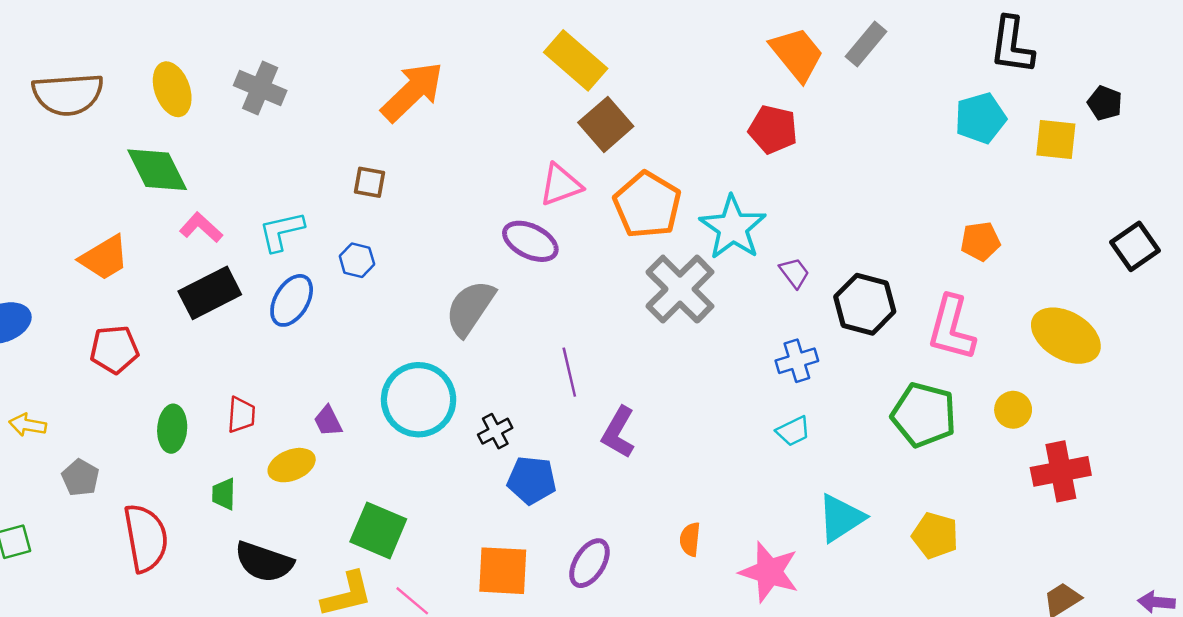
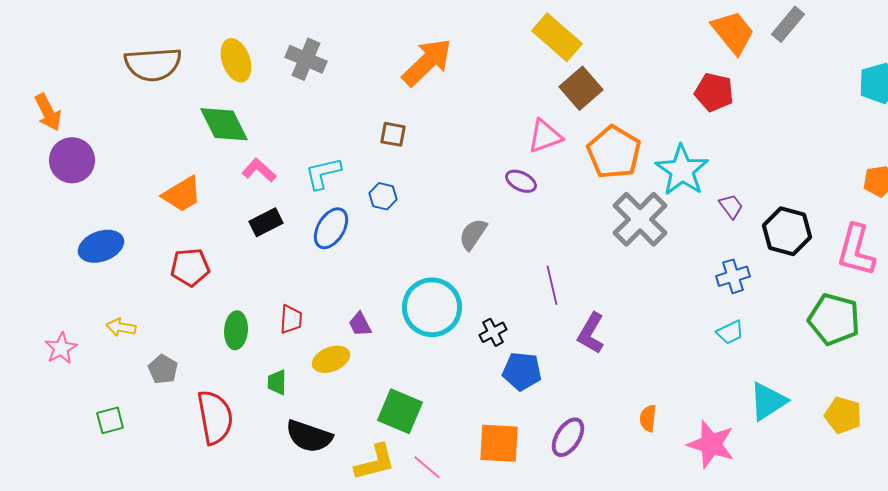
purple ellipse: (530, 241) -> (521, 181), size x0.7
black rectangle: (210, 293) -> (266, 222), size x0.7
gray semicircle: (470, 308) -> (473, 234), size x0.7

